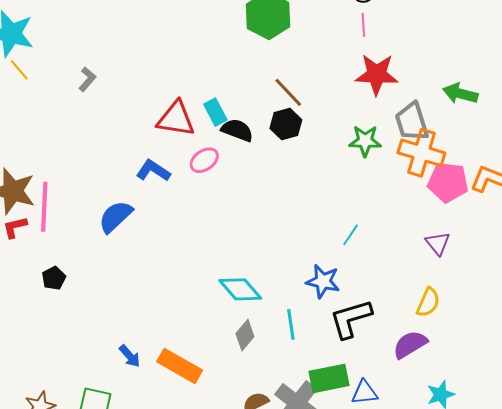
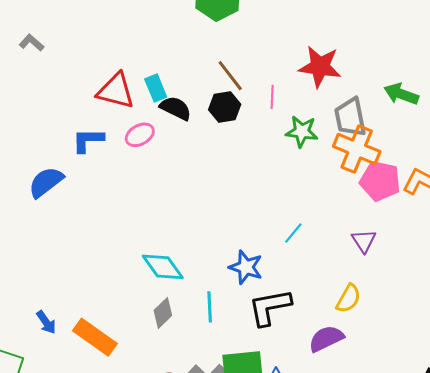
pink line: (363, 25) -> (272, 97), moved
gray L-shape: (87, 79) -> (31, 43), turned -95
blue L-shape: (153, 171) -> (88, 140), turned -40
cyan line: (351, 235) -> (293, 233), moved

